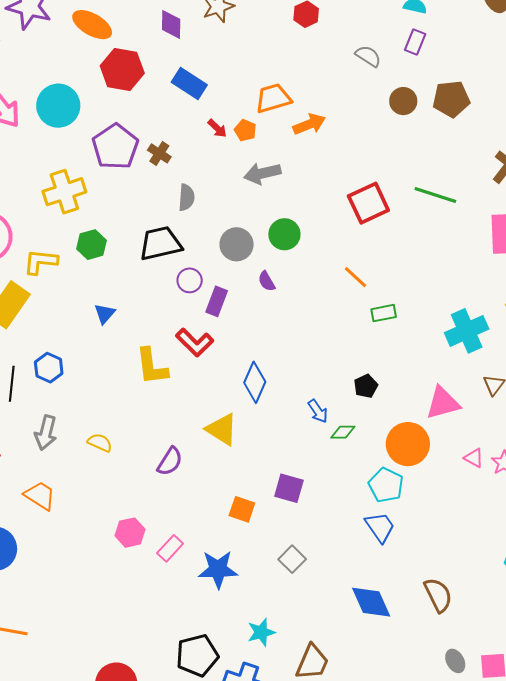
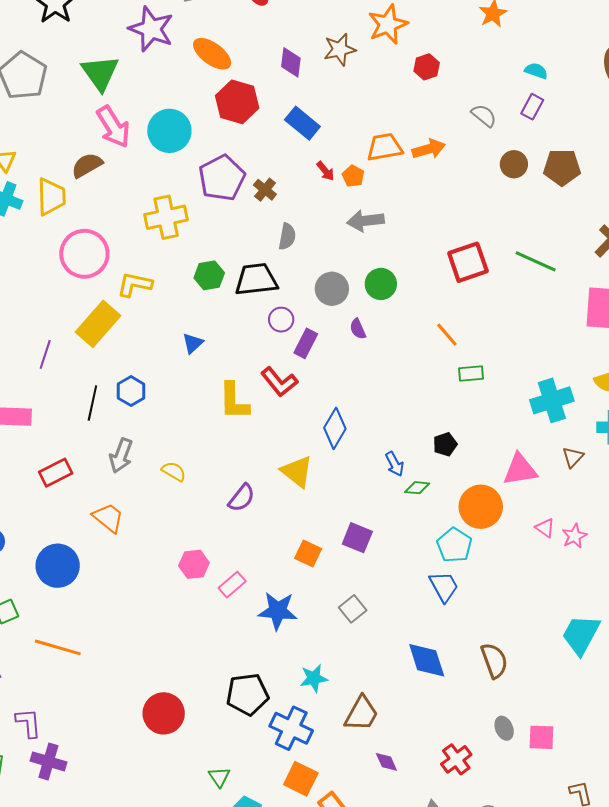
orange arrow: (309, 124) -> (429, 149), moved
green hexagon: (92, 245) -> (209, 275), moved

